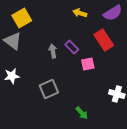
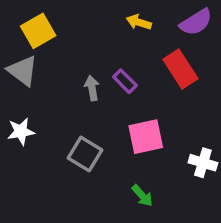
pink square: (88, 64) -> (146, 137), moved, size x1.5
gray square: (49, 89) -> (85, 154), turned -36

